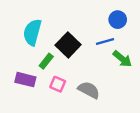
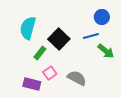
purple rectangle: (25, 80) -> (32, 84), moved
pink square: (58, 84) -> (50, 73), turned 32

